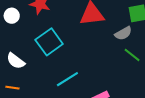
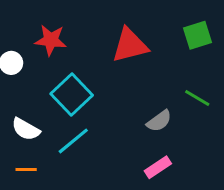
gray semicircle: (123, 33) -> (159, 121), moved
cyan line: (67, 79) -> (73, 141), moved

